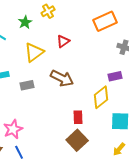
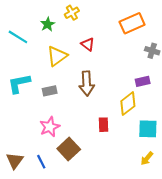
red triangle: (63, 41) -> (88, 44), turned -48
brown arrow: (62, 78) -> (87, 83), turned 60
pink star: (13, 129) -> (50, 127), moved
brown square: (77, 140) -> (69, 149), moved

